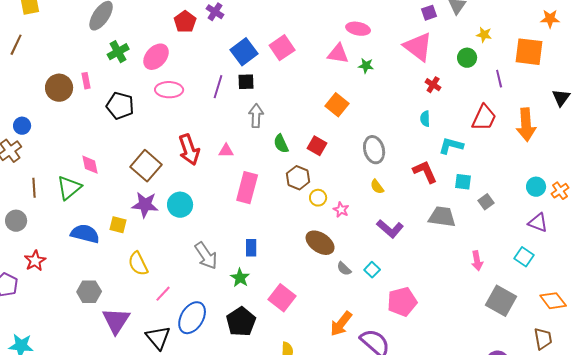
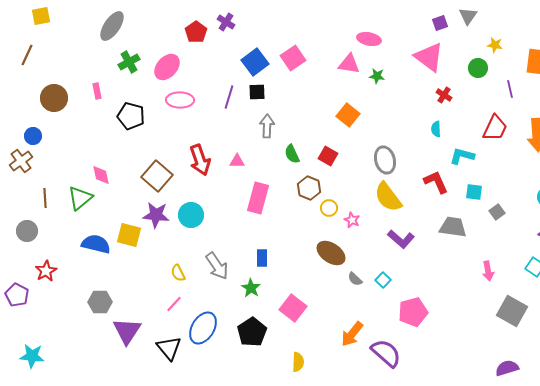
brown circle: (59, 88) -> (54, 98), moved
yellow semicircle: (377, 187) -> (388, 197), size x2.0
yellow square: (118, 225) -> (129, 235), size x1.4
yellow semicircle: (138, 264) -> (178, 273), moved, size x0.7

